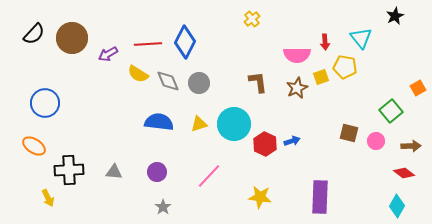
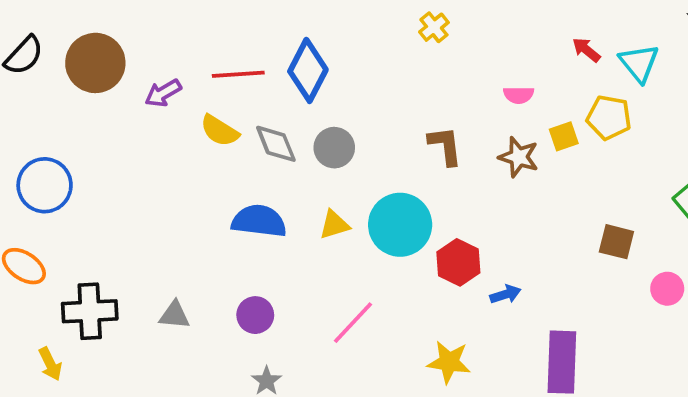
red arrow: (325, 42) -> (586, 50), moved, turned 133
pink semicircle: (297, 55) -> (519, 95), size x0.6
brown star: (297, 88) -> (519, 157), turned -30
blue arrow: (292, 141) -> (505, 294), moved
pink circle: (376, 141) -> (667, 289), moved

